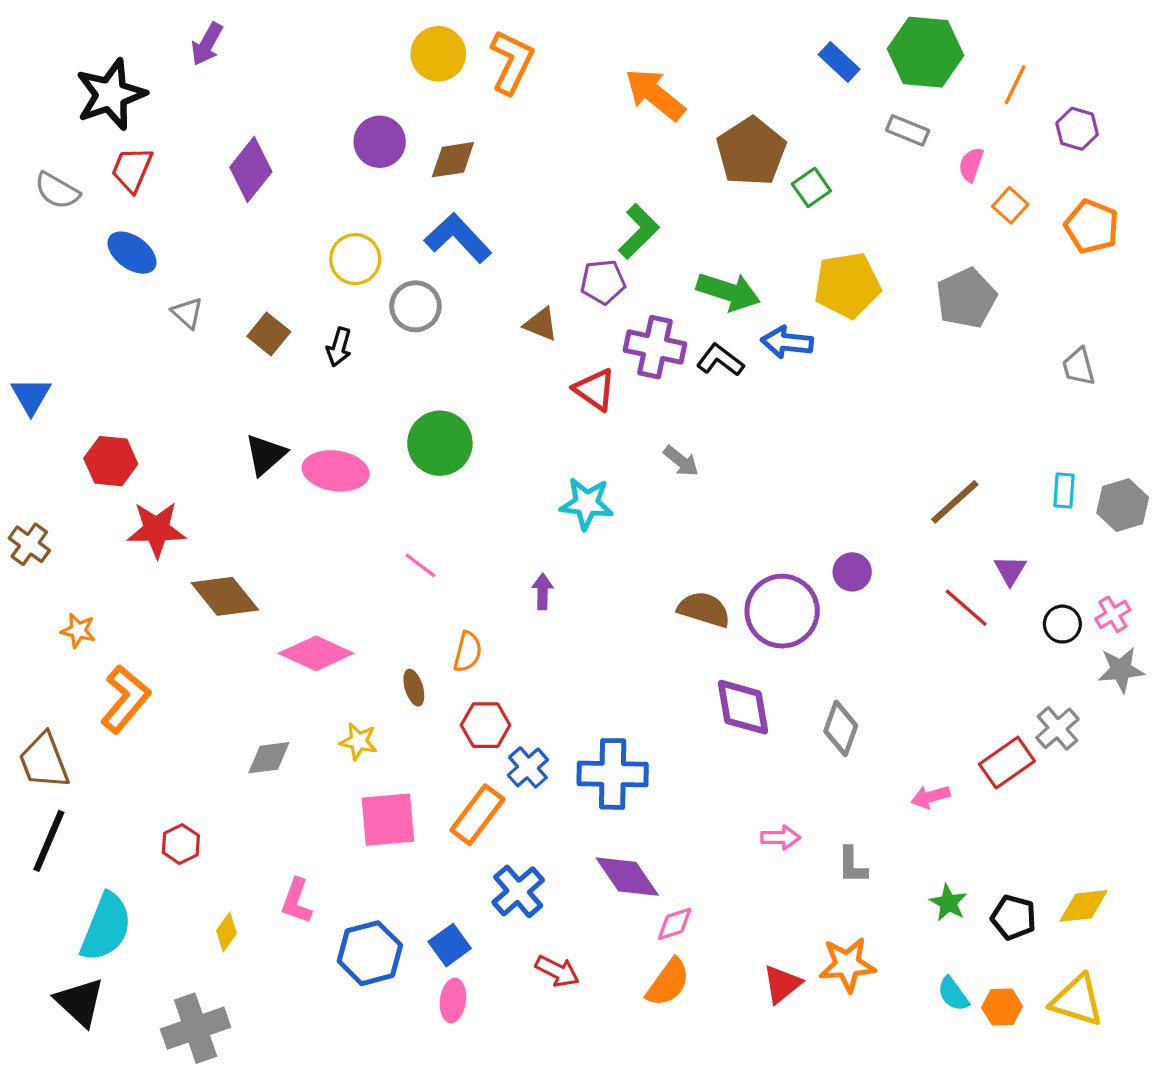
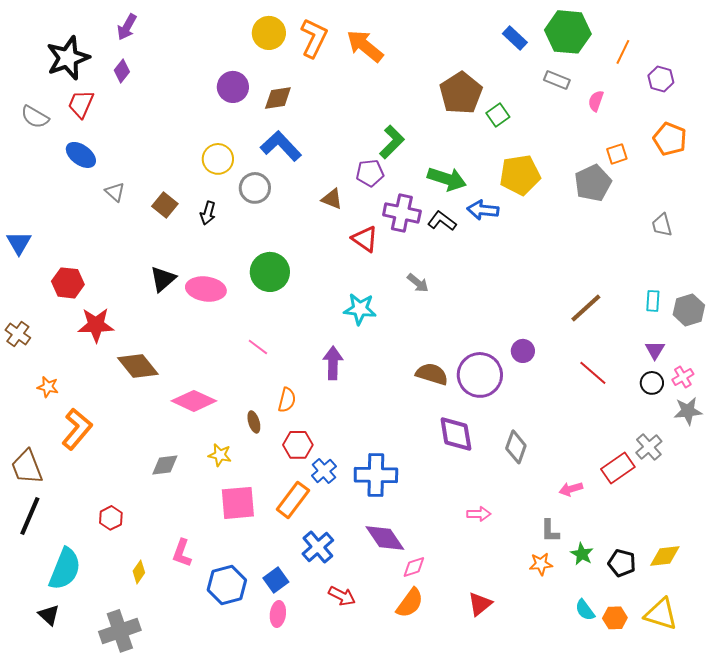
orange arrow: (655, 95) -> (365, 46), moved
purple diamond: (251, 169) -> (122, 71), moved, size x0.6
orange square: (1010, 205) -> (617, 154), moved, turned 30
purple triangle: (1010, 570) -> (655, 350), moved
purple arrow: (543, 591) -> (333, 363), size x1.5
gray L-shape: (852, 865) -> (550, 531), moved
orange star: (847, 965) -> (541, 564), moved, size x0.7
black triangle: (80, 1002) -> (49, 615), size x0.7

